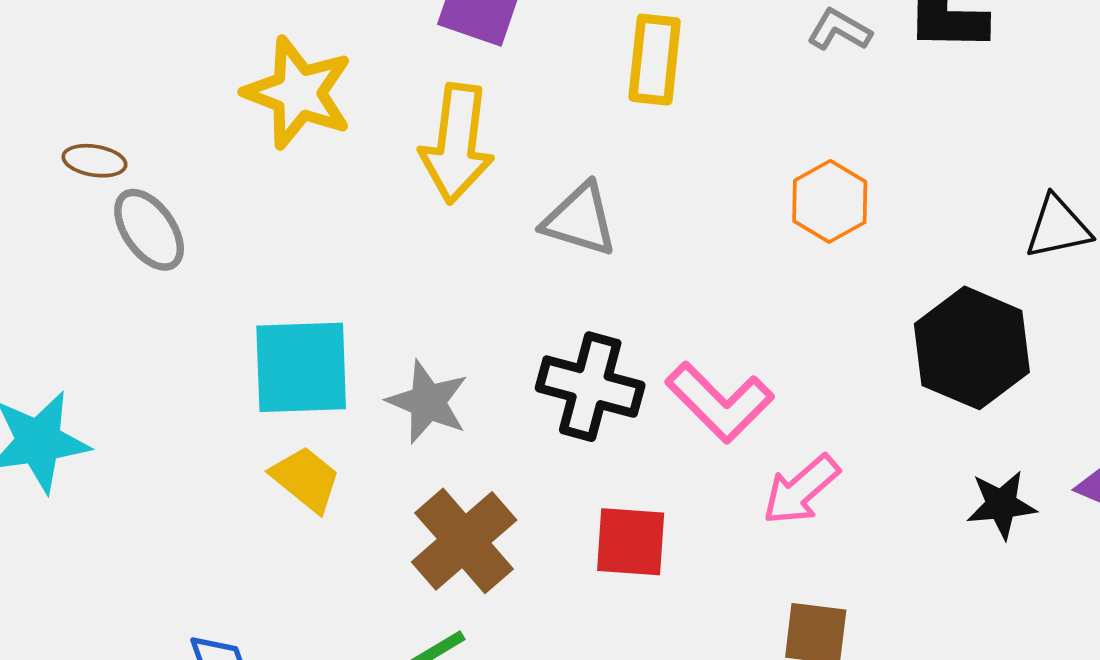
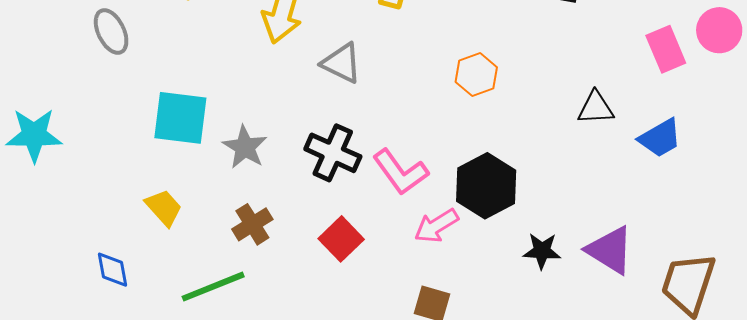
black hexagon: (972, 348) -> (486, 186), moved
yellow trapezoid: (306, 479) -> (164, 208), moved
brown cross: (464, 541) -> (252, 224), size x0.7
red square: (631, 542) -> (341, 239), turned 33

